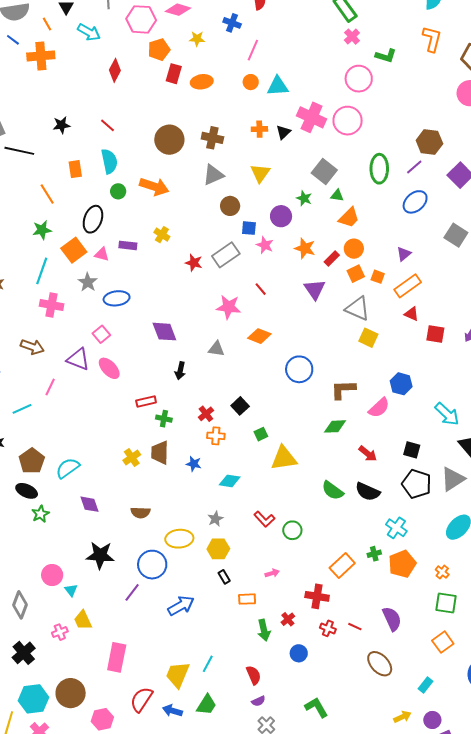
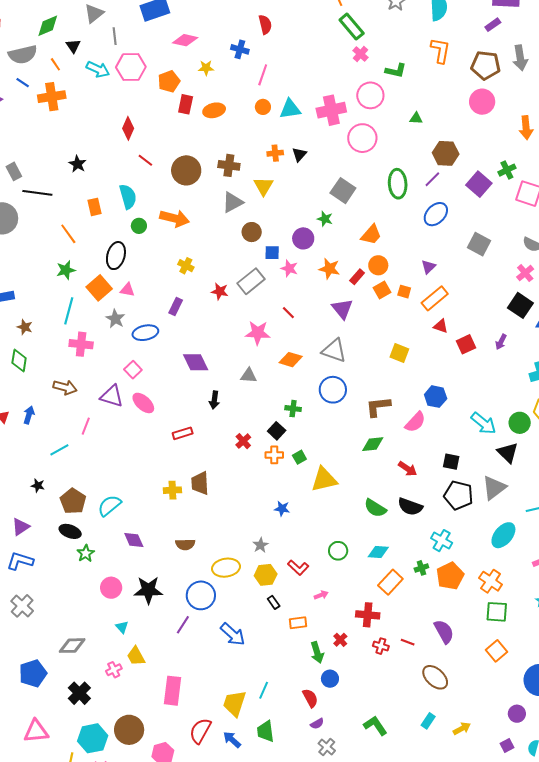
pink hexagon: (141, 19) -> (131, 67), moved
red diamond: (115, 70) -> (128, 128), moved
pink cross: (312, 117) -> (331, 110), moved, turned -32
black star: (61, 125) -> (77, 164), turned -30
red line: (107, 125) -> (145, 160), moved
yellow triangle: (260, 173) -> (263, 186), moved
green triangle: (337, 195) -> (416, 118), moved
purple rectangle: (128, 245) -> (176, 306), moved, turned -66
gray triangle: (358, 309) -> (334, 351), moved
red square: (435, 334) -> (466, 344), turned -30
green cross: (164, 419) -> (293, 409), moved
orange cross: (216, 436) -> (274, 455), moved
yellow cross: (132, 457) -> (172, 490), turned 36
blue star: (194, 464) -> (282, 509), moved
cyan diamond: (230, 481) -> (378, 552), moved
red L-shape: (264, 519) -> (298, 568), moved
orange cross: (442, 572) -> (491, 581), size x1.6
pink circle: (52, 575) -> (111, 588), moved
gray diamond: (20, 605) -> (72, 646), turned 72
blue arrow: (181, 606) -> (233, 634), turned 76
blue circle: (299, 653) -> (330, 679), moved
cyan rectangle: (426, 685) -> (428, 721), moved
green trapezoid: (206, 705) -> (266, 731), turned 145
blue arrow: (172, 711) -> (232, 740), turned 30
purple circle: (432, 720) -> (517, 714), moved

